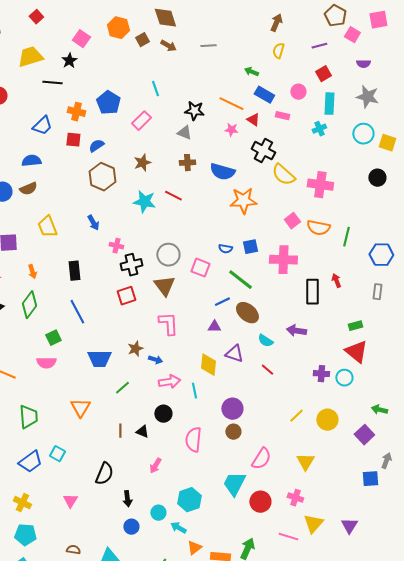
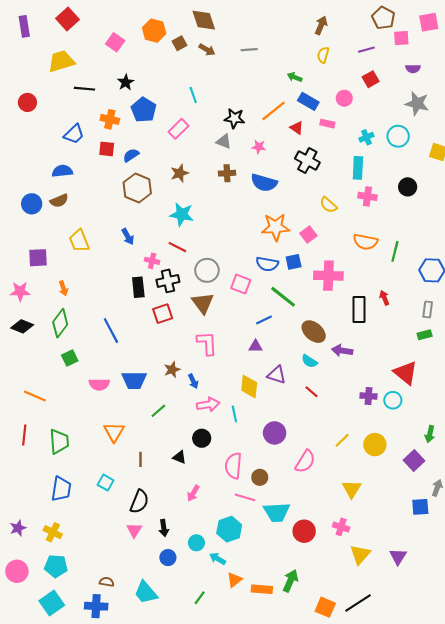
red square: (36, 17) -> (68, 19), size x1.5
pink square: (352, 35) -> (401, 38), turned -35
black star: (69, 61) -> (126, 82), moved
orange line: (231, 104) -> (274, 111), turned -65
cyan rectangle: (329, 104) -> (358, 168), moved
pink star: (231, 130) -> (259, 147), moved
cyan circle: (363, 134) -> (398, 136), moved
yellow semicircle: (283, 175) -> (328, 205), moved, size x0.7
black circle: (377, 178) -> (408, 187), moved
pink cross: (320, 185) -> (367, 196), size x0.7
red line: (173, 196) -> (177, 247), moved
orange star: (243, 201) -> (276, 227), moved
pink square: (292, 221) -> (308, 234), moved
blue semicircle: (225, 249) -> (267, 264), size x1.5
black rectangle: (74, 271) -> (138, 287), moved
brown ellipse: (247, 313) -> (314, 332), moved
green rectangle: (355, 326) -> (425, 335), moved
green square: (53, 338) -> (70, 358), moved
blue arrow: (155, 360) -> (193, 381), turned 48
pink semicircle: (46, 363) -> (99, 384), moved
green arrow: (379, 410) -> (430, 434), turned -91
brown line: (120, 431) -> (140, 459), moved
brown circle: (233, 432) -> (260, 477), moved
cyan square: (57, 454) -> (106, 483), moved
pink semicircle: (261, 459) -> (305, 461), moved
blue trapezoid: (30, 462) -> (61, 489), turned -45
cyan trapezoid: (234, 484) -> (277, 512), turned -120
pink triangle: (70, 501) -> (134, 530), moved
pink line: (288, 537) -> (245, 497), moved

